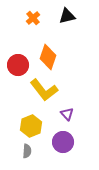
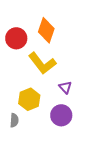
gray semicircle: (27, 151) -> (14, 120), moved

